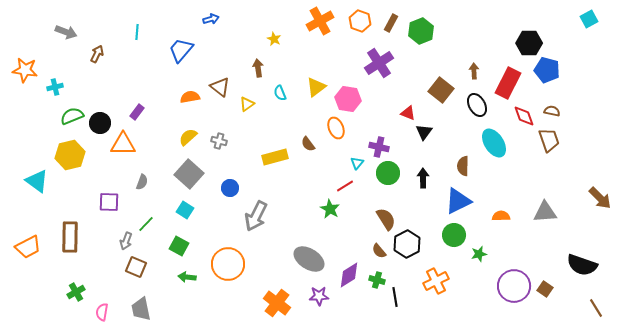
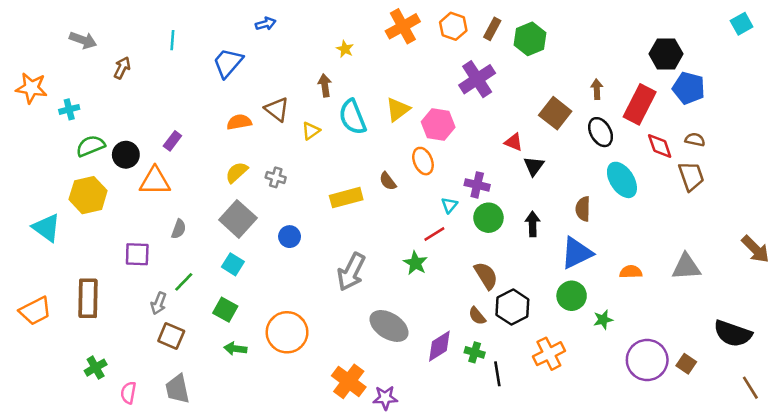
cyan semicircle: (280, 93) -> (352, 117), size x1.8
gray arrow: (256, 216) -> (351, 272), moved
purple star: (319, 296) -> (385, 398), moved

